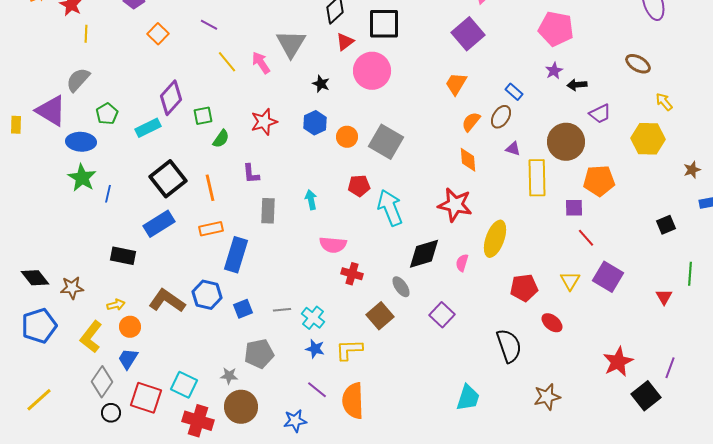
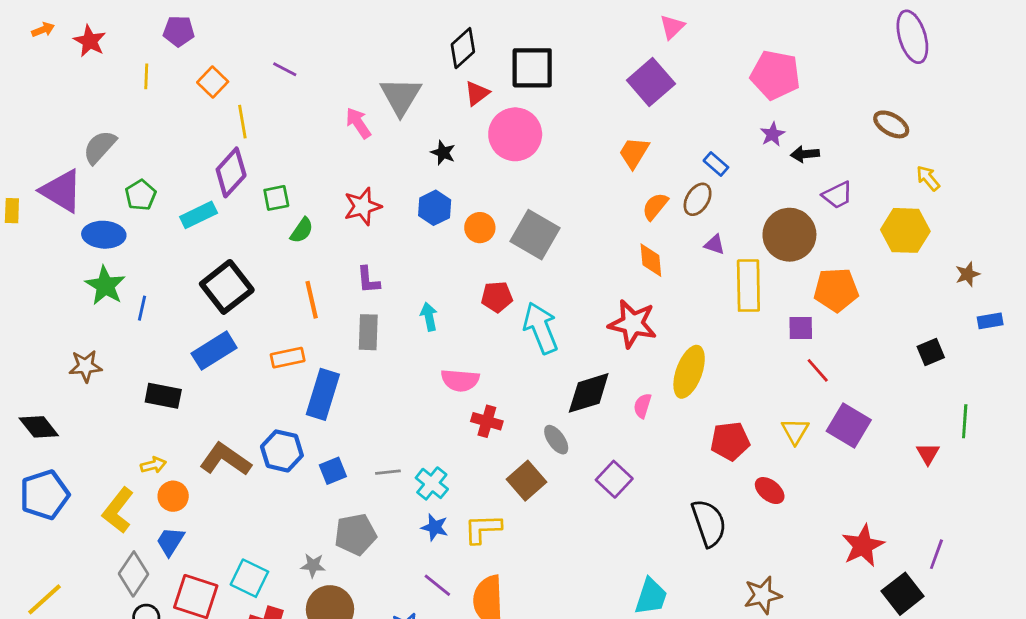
yellow line: (86, 34) -> (146, 76), moved
yellow line: (227, 62) -> (242, 122), moved, turned 30
purple L-shape: (251, 174) -> (368, 280), moved
orange line: (210, 188) -> (312, 300), moved
brown star: (72, 288) -> (85, 366), moved

